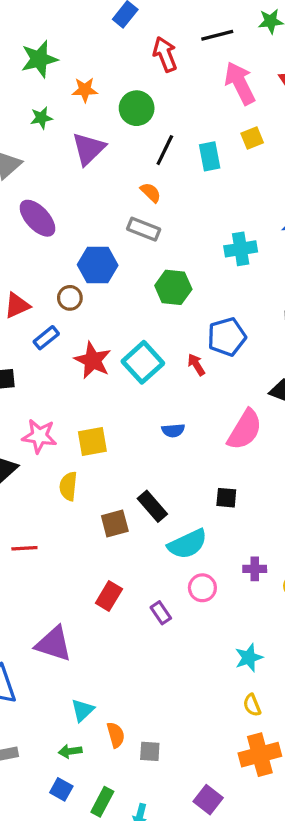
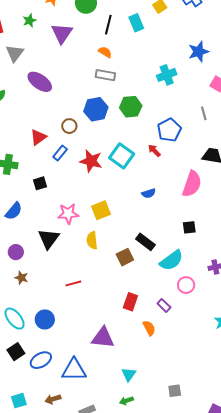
blue hexagon: (98, 265) -> (96, 109), moved
orange semicircle: (116, 735) -> (149, 328), moved

